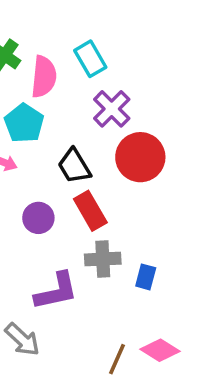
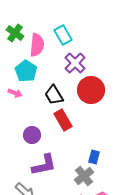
purple circle: (38, 218) -> (32, 135), moved
gray cross: (103, 259) -> (84, 176), moved, turned -36

